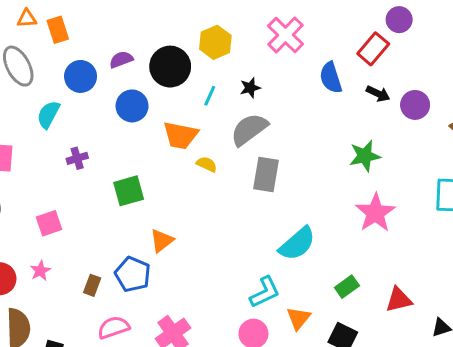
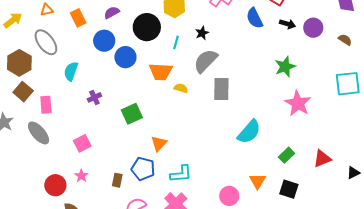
orange rectangle: (58, 30) -> (78, 18), moved
purple semicircle: (121, 60) -> (112, 13), moved
blue circle: (81, 76) -> (104, 41), moved
cyan L-shape: (265, 292) -> (181, 174), moved, turned 30

